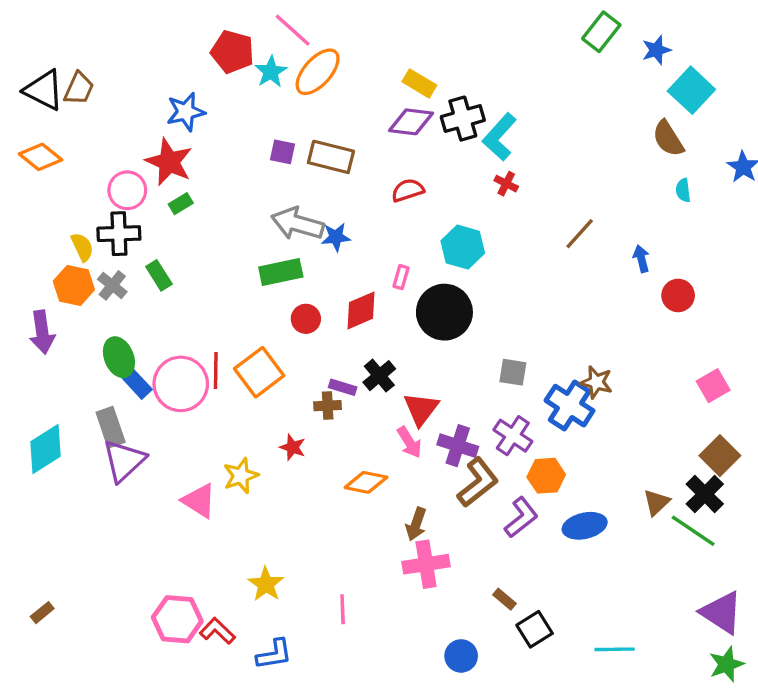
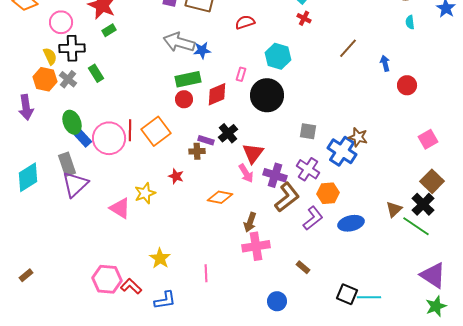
pink circle: (127, 190) -> (61, 22), moved
green rectangle: (281, 272) -> (188, 79), moved
black square: (535, 629) -> (347, 294), moved, turned -35

